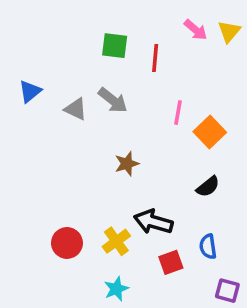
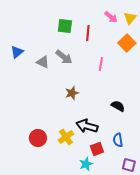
orange square: (210, 132) -> (127, 43), moved
black semicircle: (208, 187) -> (118, 106), turned -112
cyan star: (116, 289) -> (86, 164), moved

